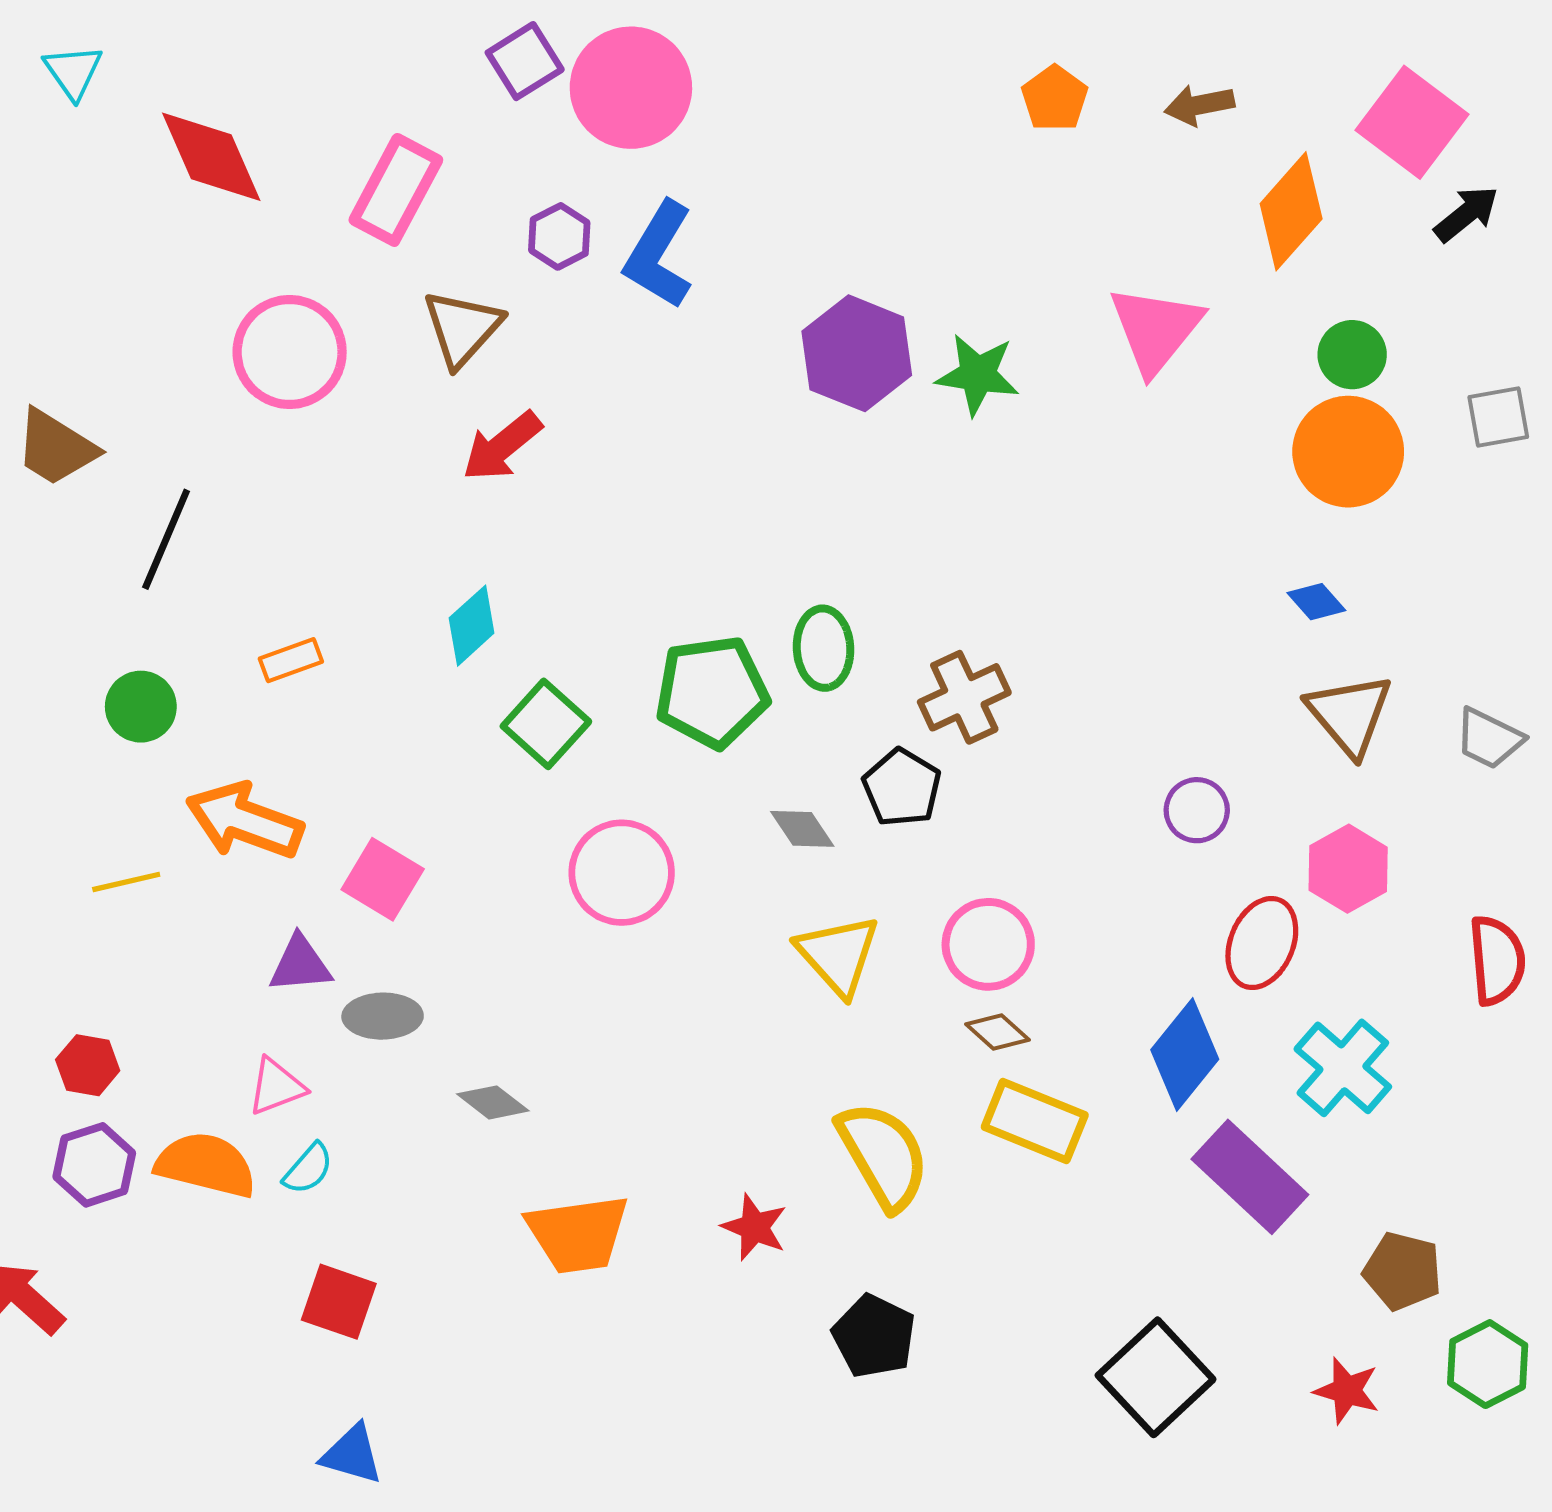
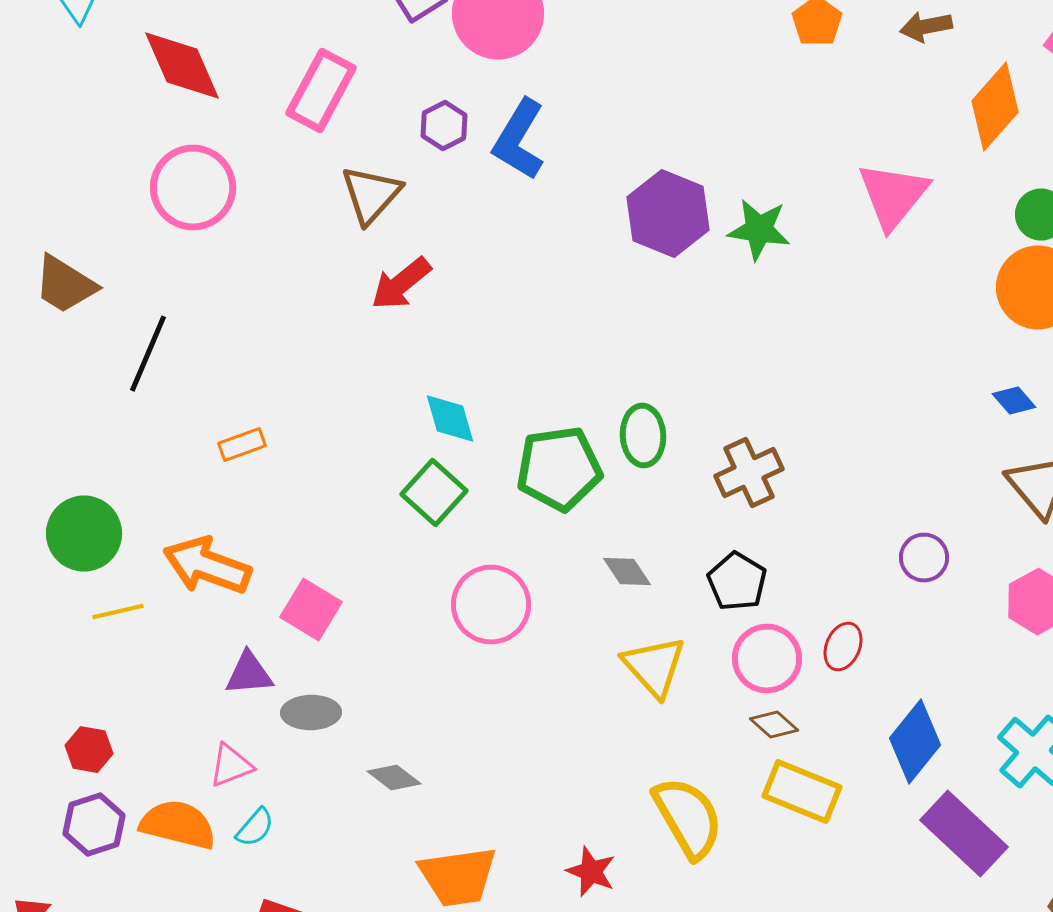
pink circle: (290, 352) -> (193, 188), moved
cyan diamond: (472, 626) -> (450, 419), moved, turned -64
green circle: (141, 707) -> (84, 534), moved, size x1.4
black pentagon: (902, 788) -> (737, 582), moved
red ellipse: (1262, 943) -> (843, 647), moved, size x0.7

